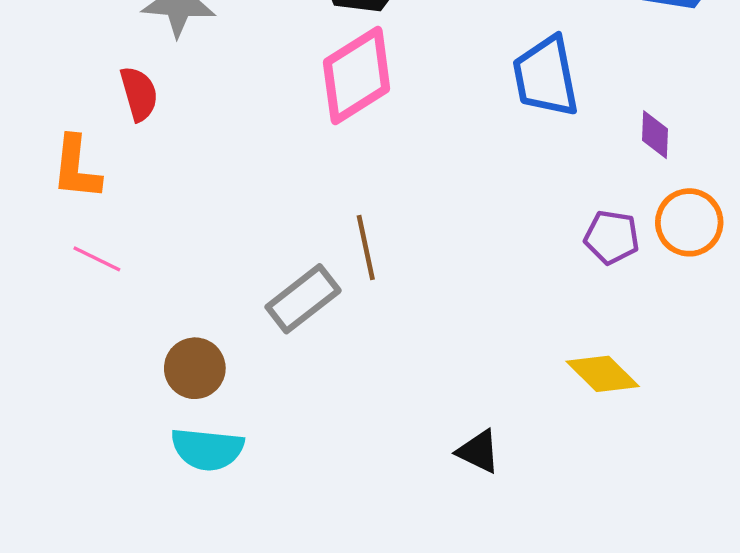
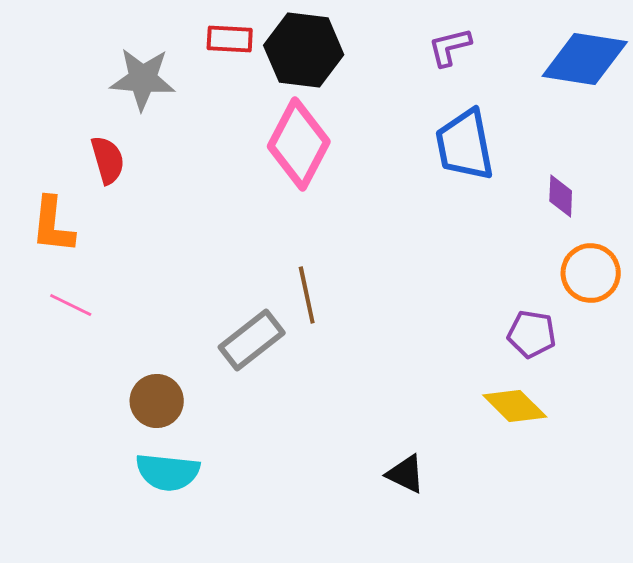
pink diamond: (357, 75) -> (299, 144), turned -30
purple pentagon: (612, 237) -> (532, 334), moved

